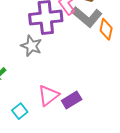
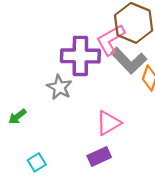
pink triangle: (48, 95) -> (108, 123), moved

